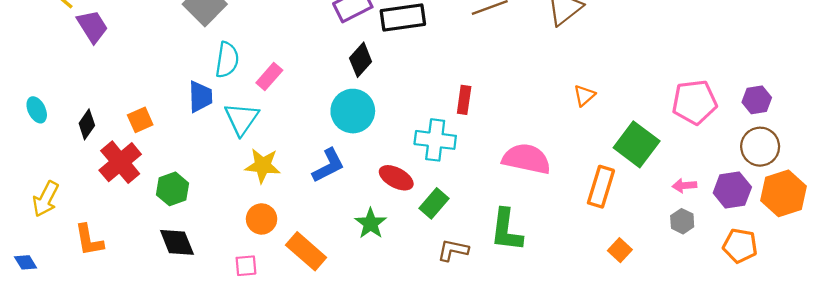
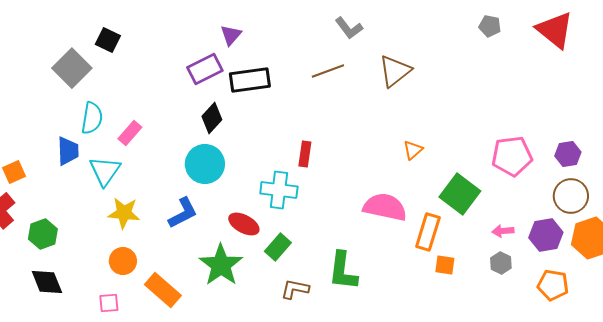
pink semicircle: (526, 159) -> (385, 207), moved
green star: (371, 223) -> (221, 265), size x1.5
orange square: (620, 250) -> (445, 265), moved, turned -35

